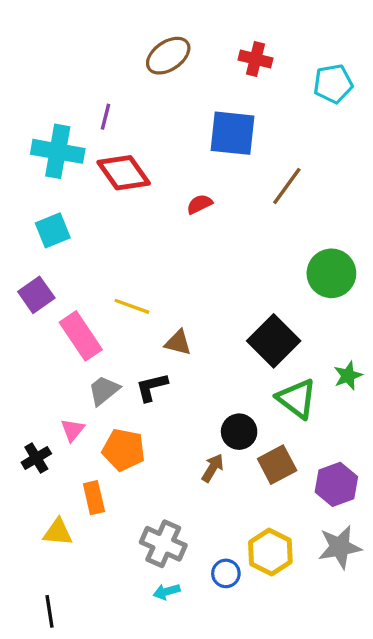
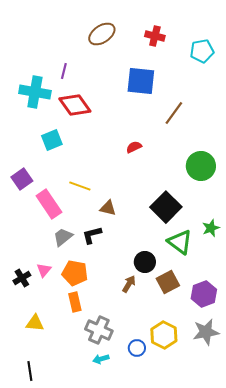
red semicircle: (200, 204) -> (134, 147), moved
cyan square: (53, 230) -> (52, 140), moved
pink triangle: (73, 430) -> (44, 270), moved
orange rectangle: (94, 498) -> (75, 302), moved

